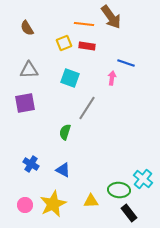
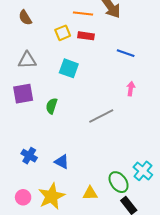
pink arrow: (112, 78) -> (131, 89), moved
gray line: (87, 108) -> (101, 116), moved, turned 30
green semicircle: (65, 132) -> (52, 106), moved
green ellipse: (119, 190) -> (119, 182), turned 50

